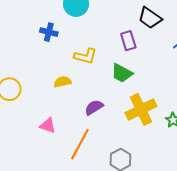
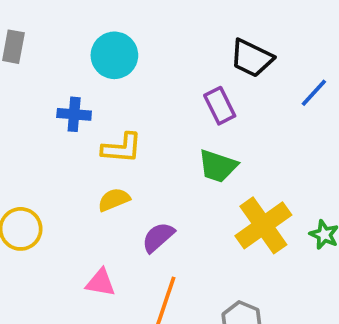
yellow L-shape: (85, 56) -> (122, 148), moved
purple semicircle: (94, 107) -> (158, 237), moved

